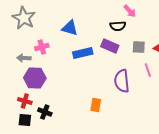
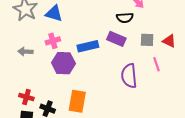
blue triangle: (70, 28) -> (54, 13), moved
pink cross: (42, 47) -> (53, 41), moved
purple hexagon: (35, 78) -> (63, 63), moved
orange rectangle: (96, 105) -> (77, 101), moved, size x1.5

